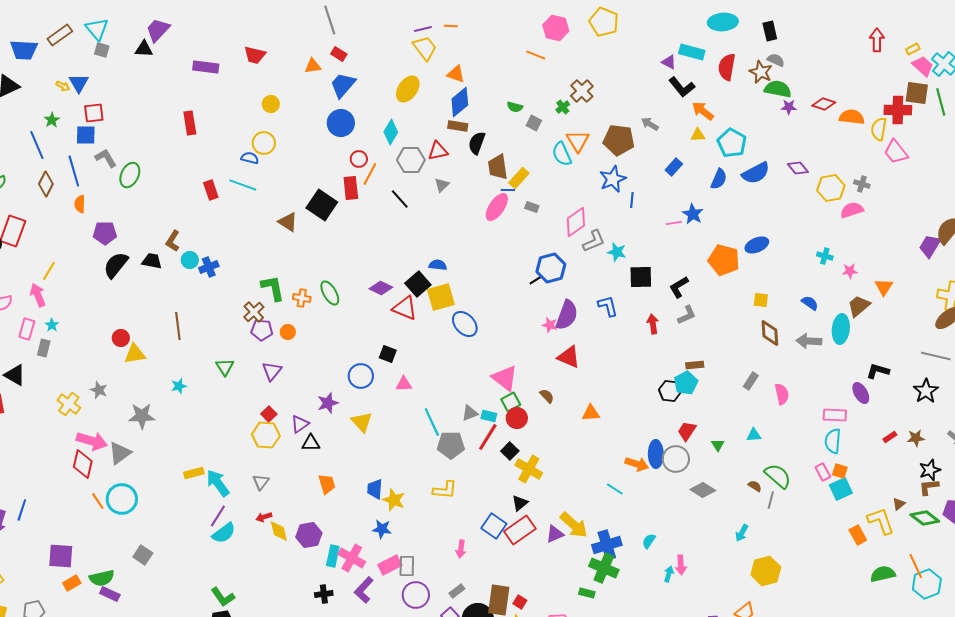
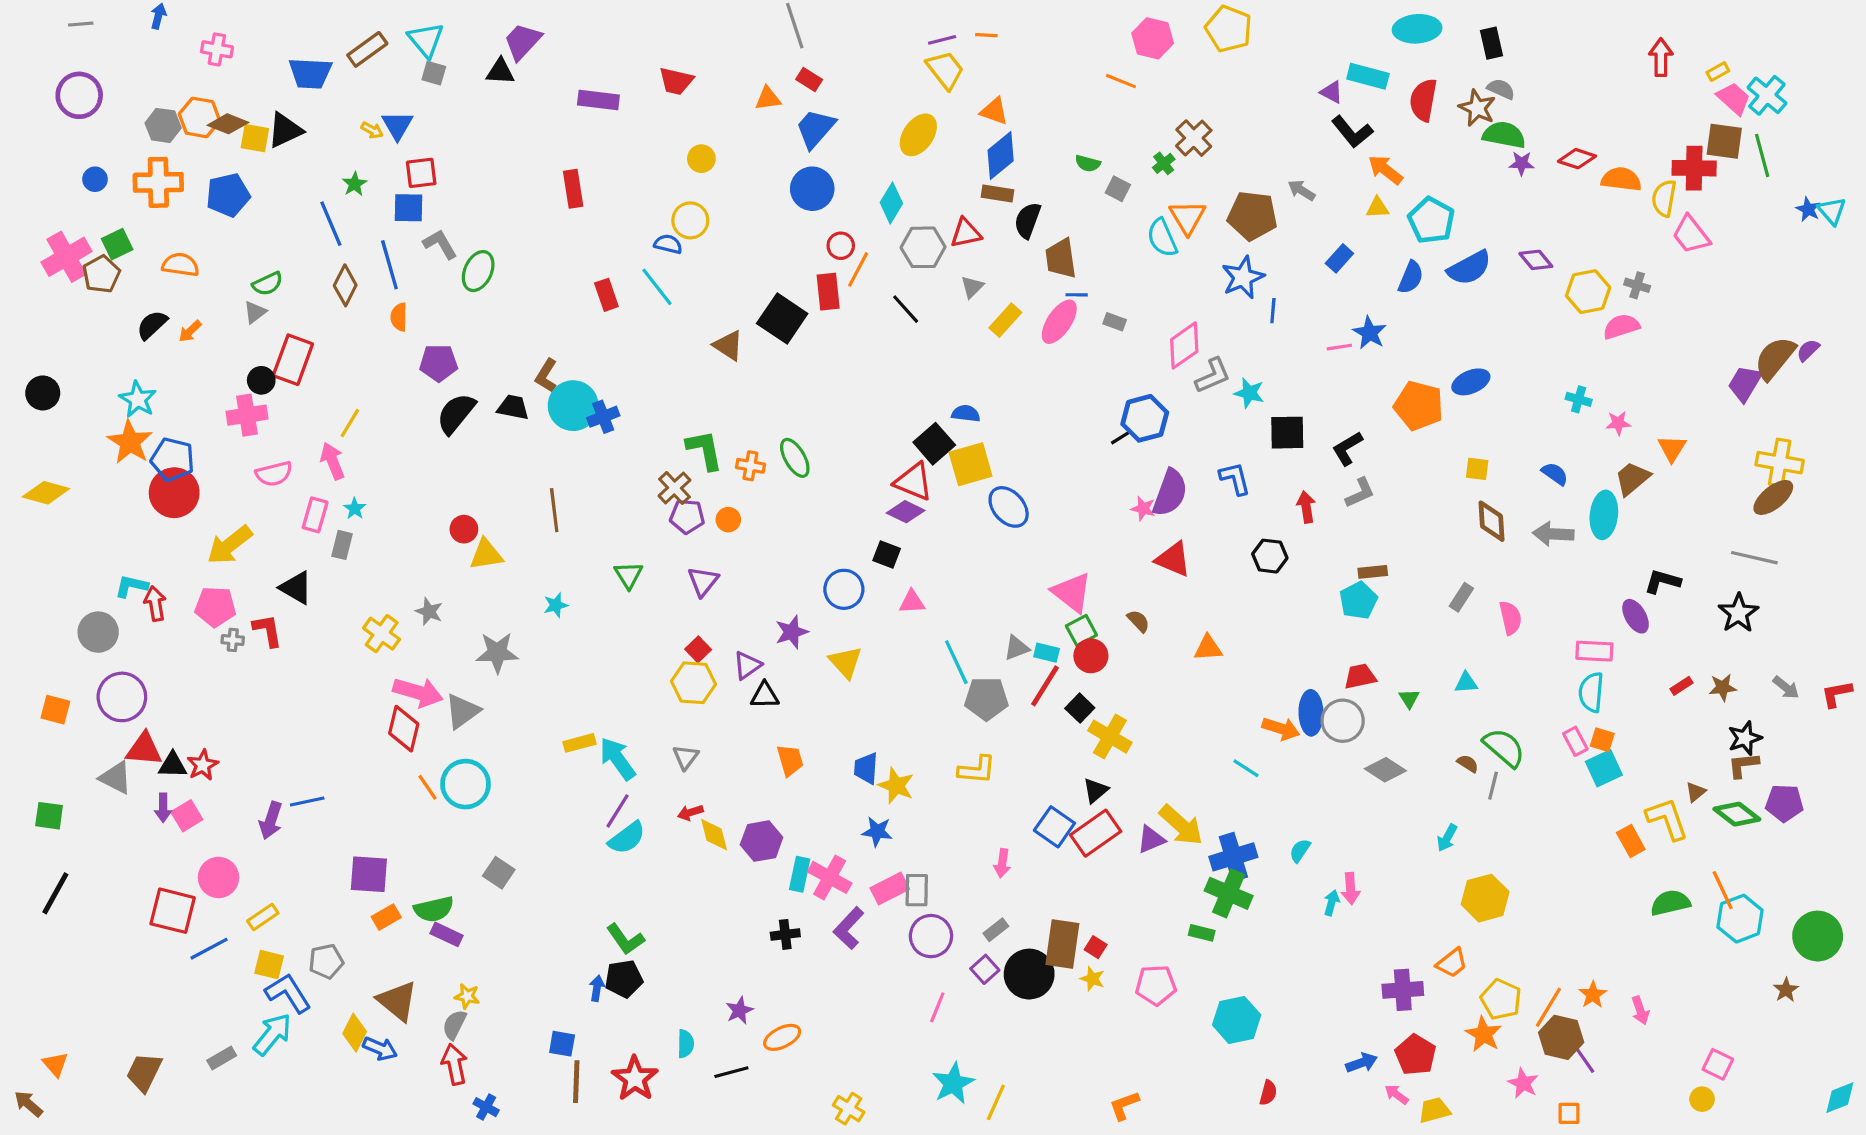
yellow rectangle: (519, 178) -> (1005, 320), moved
cyan line: (243, 185) -> (657, 287), turned 32
cyan circle: (190, 260) -> (573, 406), size x1.8
purple diamond: (381, 288) -> (906, 512), moved
black hexagon: (670, 391) -> (1270, 556), moved
red trapezoid: (687, 431) -> (1360, 676), turned 45
blue line: (22, 510) -> (307, 801), turned 60

